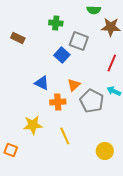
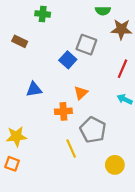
green cross: (56, 23) -> (43, 14), moved
blue triangle: (42, 83) -> (34, 89), moved, turned -35
gray pentagon: (92, 101) -> (93, 130), moved
yellow star: (33, 125) -> (16, 136), moved

